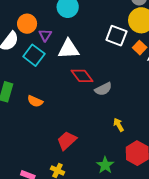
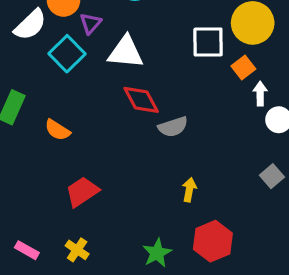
white square: (116, 36) -> (208, 42), turned -30
yellow arrow: (119, 125) -> (189, 190), turned 32
red trapezoid: (67, 141) -> (82, 192), moved

